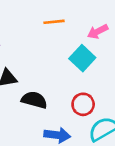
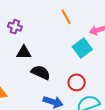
orange line: (54, 22) -> (66, 17), turned 56

